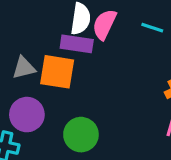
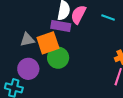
orange square: (57, 72) -> (48, 43), turned -30
green circle: (81, 135) -> (58, 58), moved

